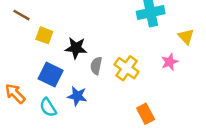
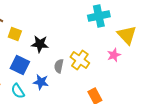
yellow triangle: (186, 37) -> (127, 35), size x1.5
gray semicircle: (96, 66) -> (59, 66), moved

